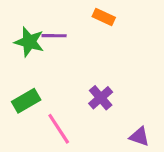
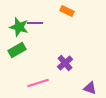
green rectangle: (26, 101) -> (17, 50), moved
pink line: (59, 129) -> (38, 83), turned -75

